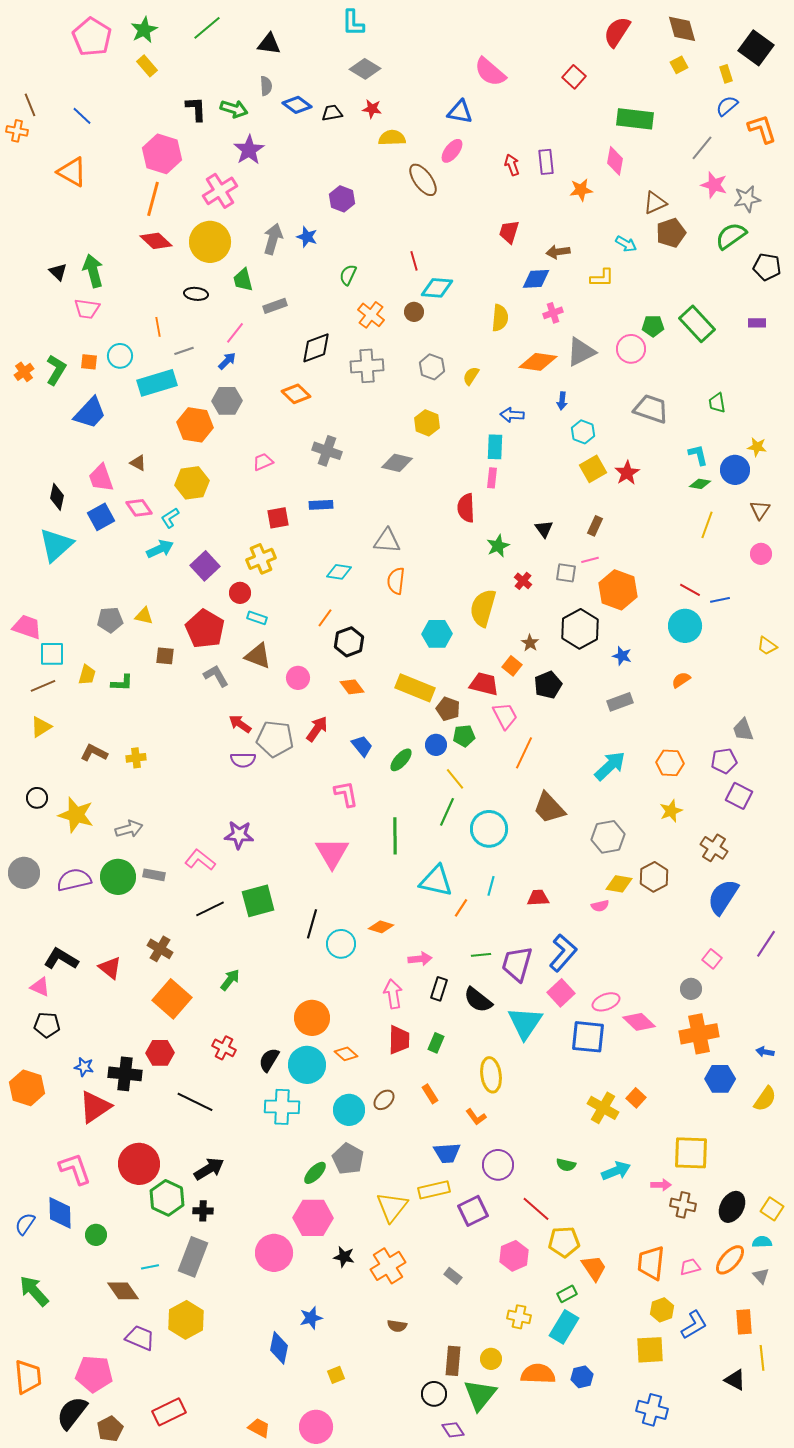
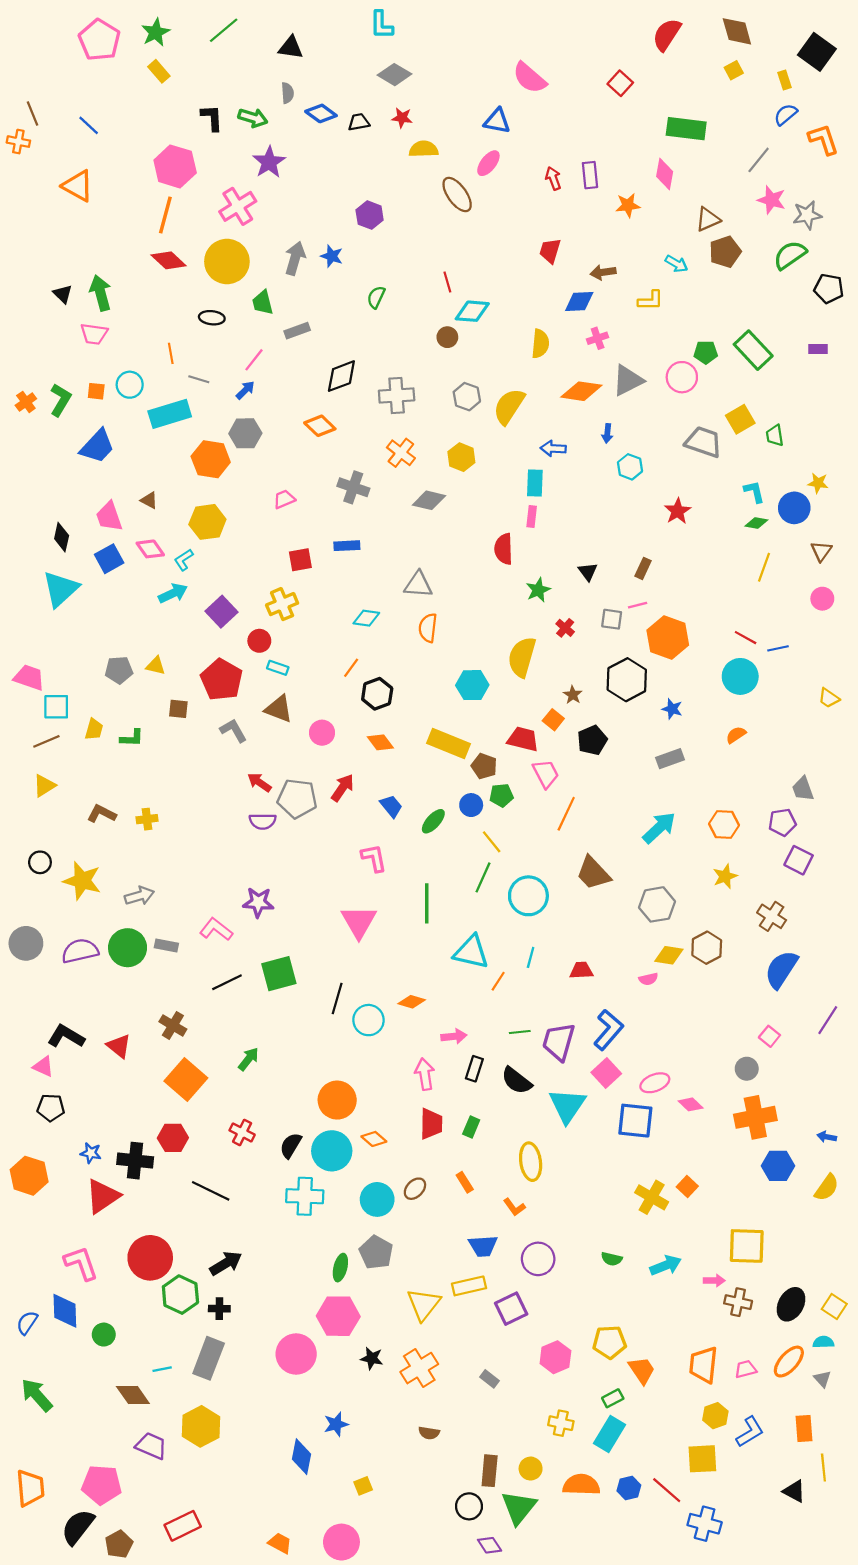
orange cross: (371, 315) -> (401, 453), moved
gray line: (184, 351) -> (199, 379), turned 36
yellow semicircle: (471, 376) -> (509, 406), size x1.8
yellow square: (593, 469) -> (740, 419), moved
pink diamond: (639, 1022) -> (691, 1104), size x0.7
green ellipse: (315, 1173) -> (340, 1268), turned -30
red line: (536, 1209) -> (667, 1490), moved

